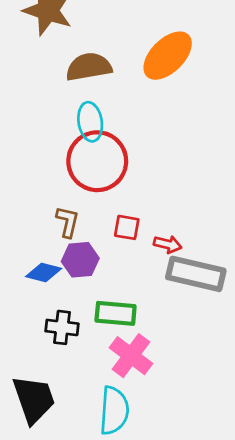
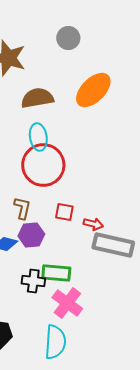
black cross: (62, 327) -> (33, 281), moved

